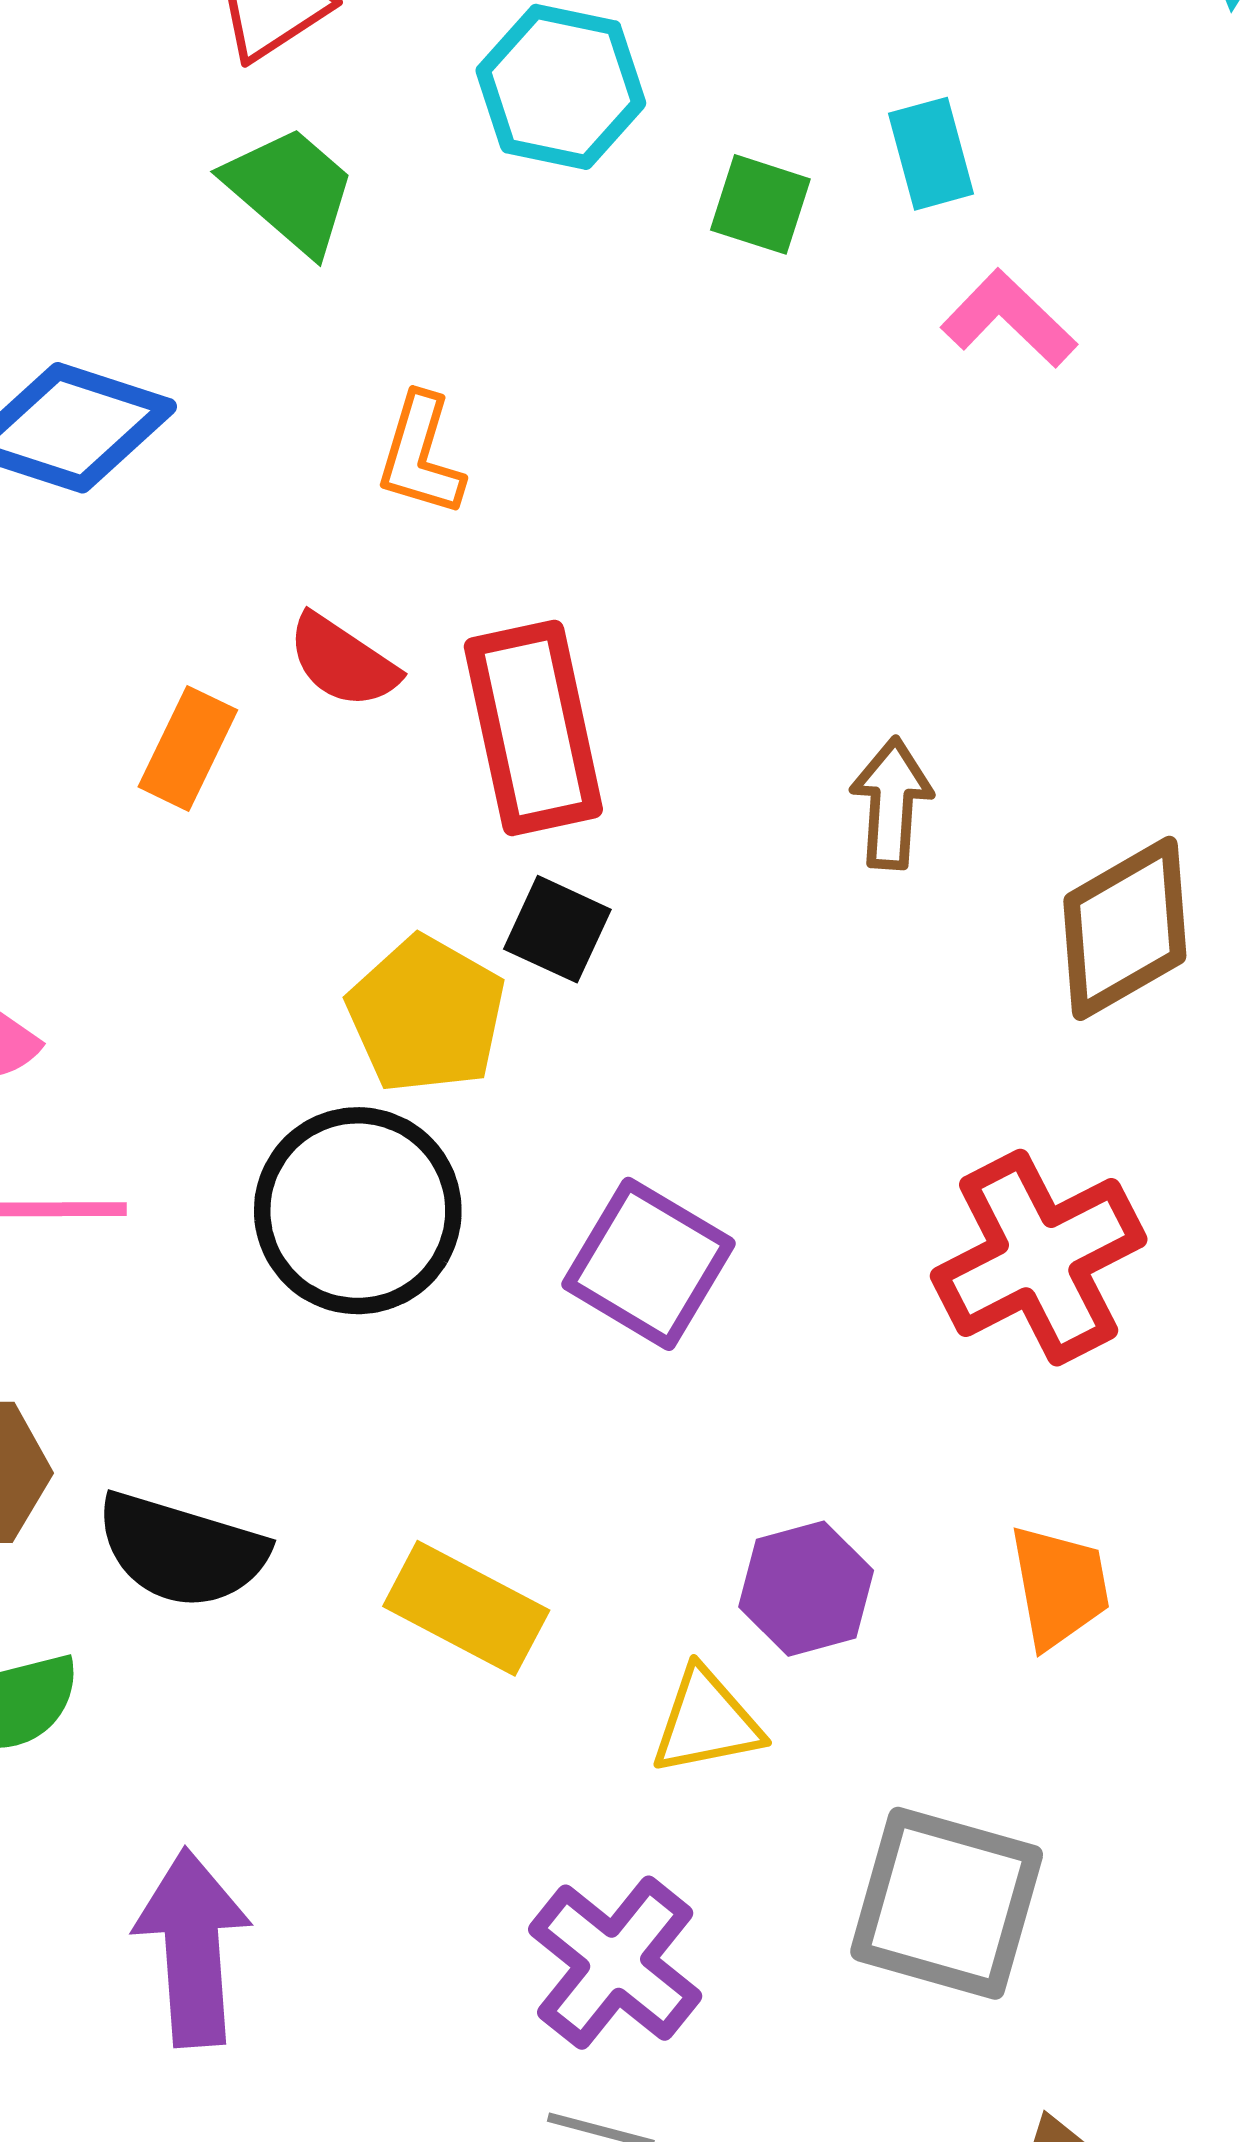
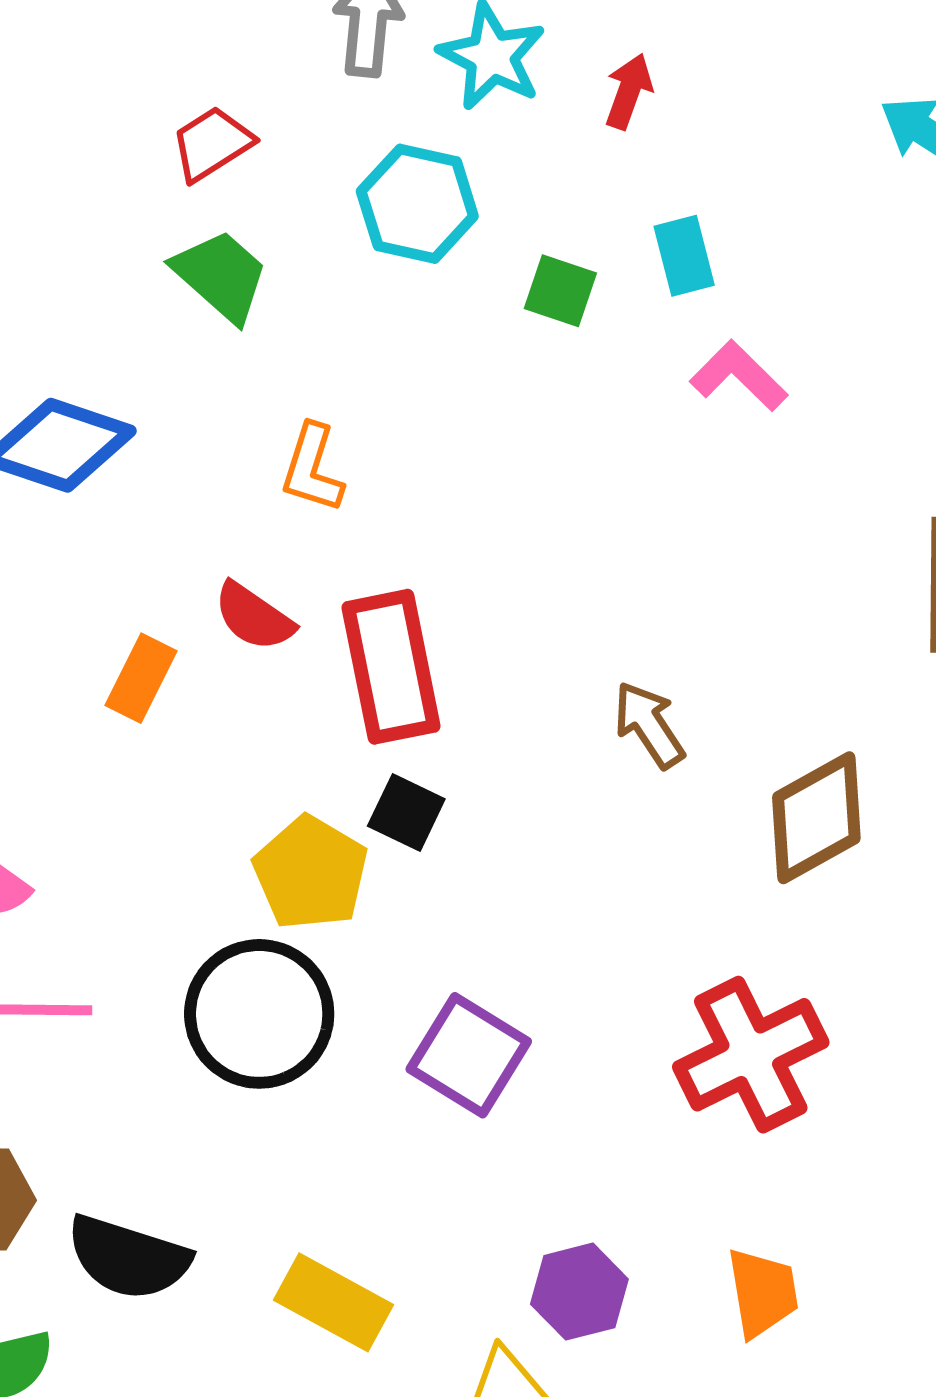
brown arrow: (891, 803) -> (649, 725), turned -38

